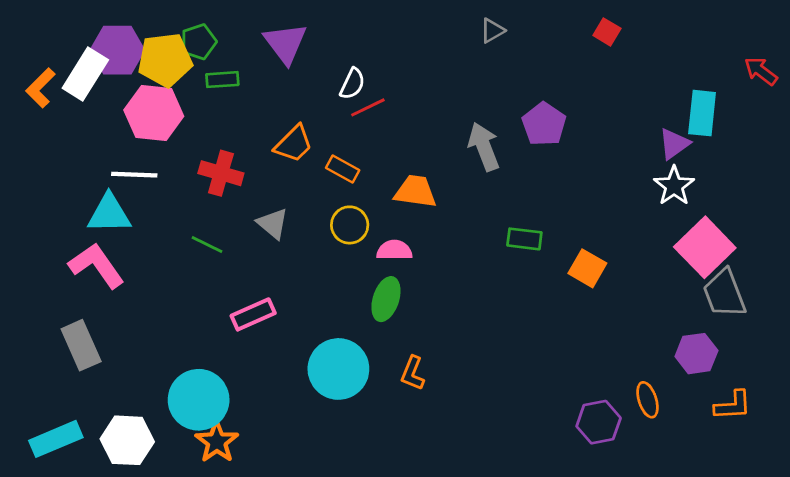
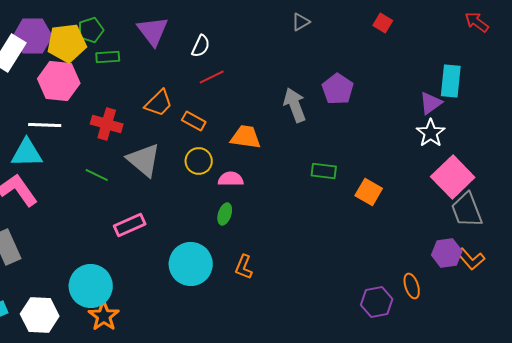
red arrow: (761, 71) -> (477, 22), moved
white semicircle: (352, 84) -> (201, 46), moved
gray triangle: (273, 224) -> (144, 160), size x1.5
green ellipse: (386, 299) -> (225, 214), size x0.7
orange L-shape: (733, 405) -> (471, 259), moved, turned 52

